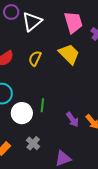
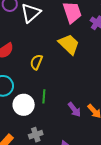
yellow semicircle: (35, 58) -> (36, 62), moved
gray cross: (33, 143) -> (36, 135), turned 32

